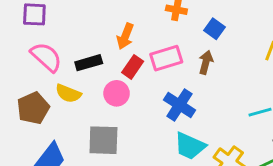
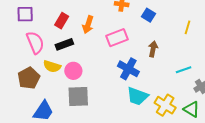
pink semicircle: (46, 57) -> (35, 43), turned 30
brown arrow: (206, 62) -> (153, 49), moved
red rectangle: (133, 67) -> (62, 21), moved
pink circle: (117, 93) -> (73, 71), moved

